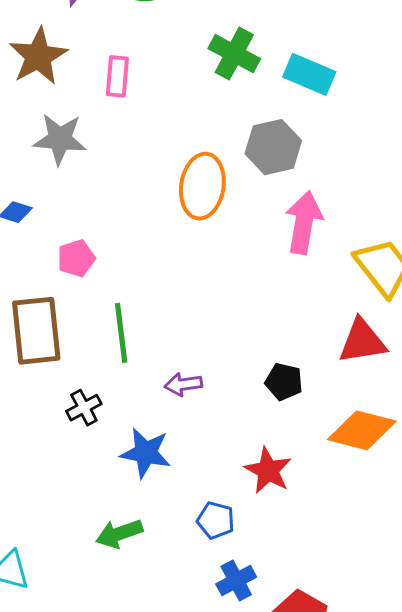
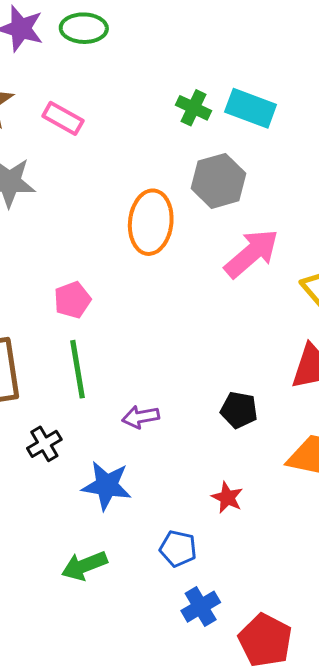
green cross: (234, 54) -> (194, 108), moved, size x0.7
pink rectangle: (117, 76) -> (63, 118), turned -63
pink arrow: (304, 222) -> (251, 253), turned 42
pink pentagon: (76, 258) -> (72, 300), moved
red star: (268, 471) -> (227, 498), size x0.7

